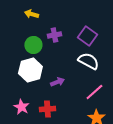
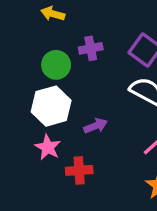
pink star: (21, 107) -> (48, 147), moved

